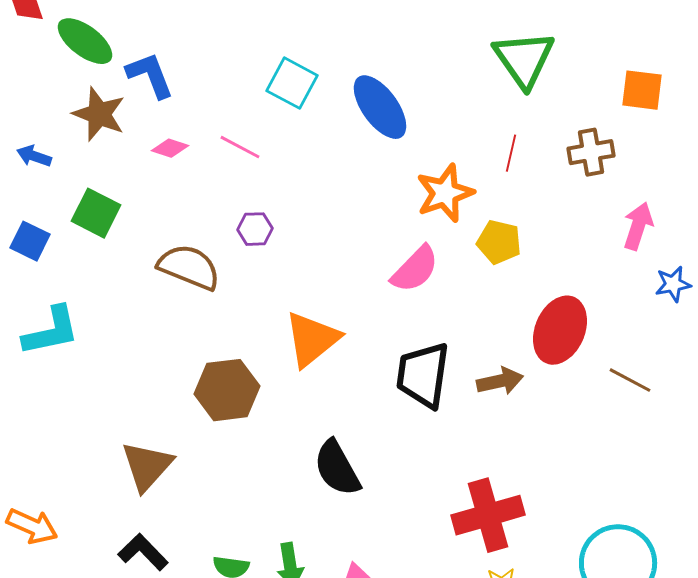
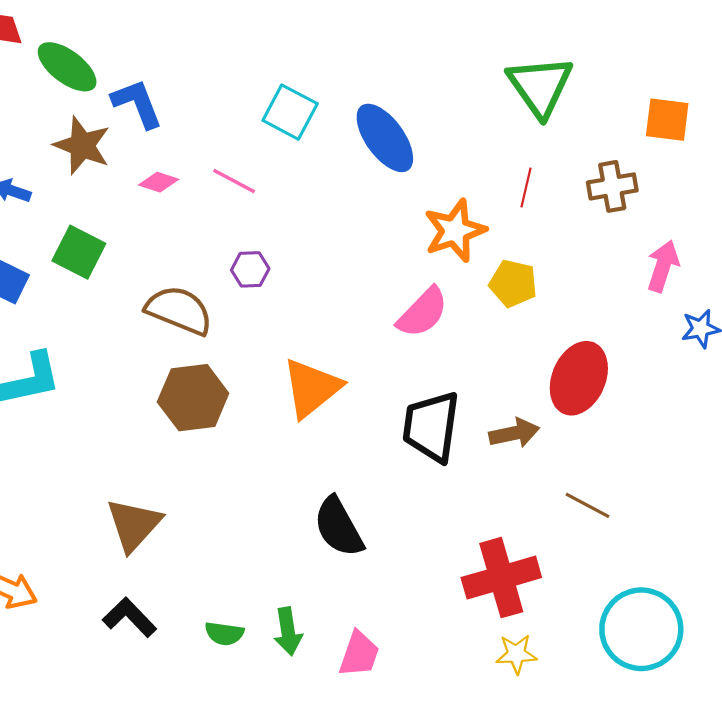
brown line: (630, 380) -> (587, 505), moved
brown hexagon: (227, 390) -> (193, 398), moved

